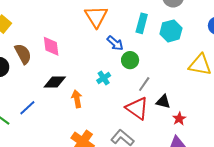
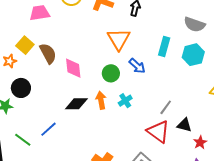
brown semicircle: (23, 54) -> (48, 53), moved
green circle: (130, 60) -> (111, 73), moved
orange arrow: (77, 99) -> (101, 100), moved

